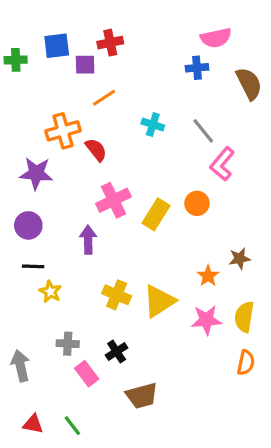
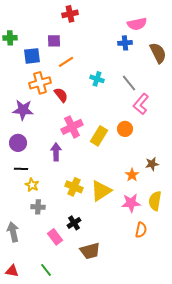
red cross: (110, 43) -> (70, 14), moved
blue square: (57, 46) -> (32, 56), moved
gray cross: (68, 344) -> (38, 207), moved
orange semicircle: (246, 363) -> (141, 230), moved
red triangle: (33, 424) -> (12, 271), moved

